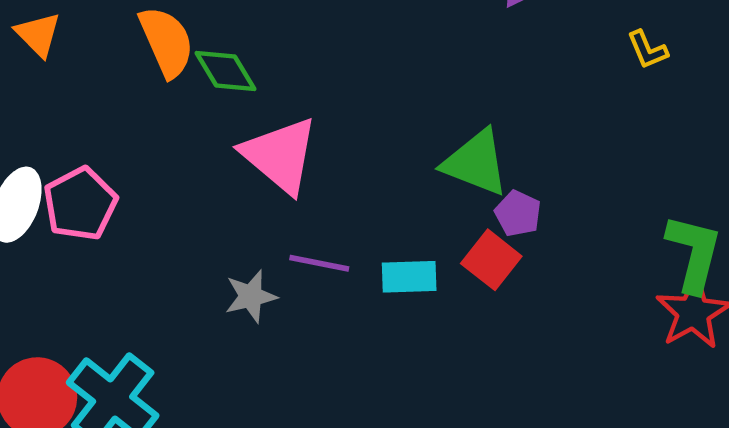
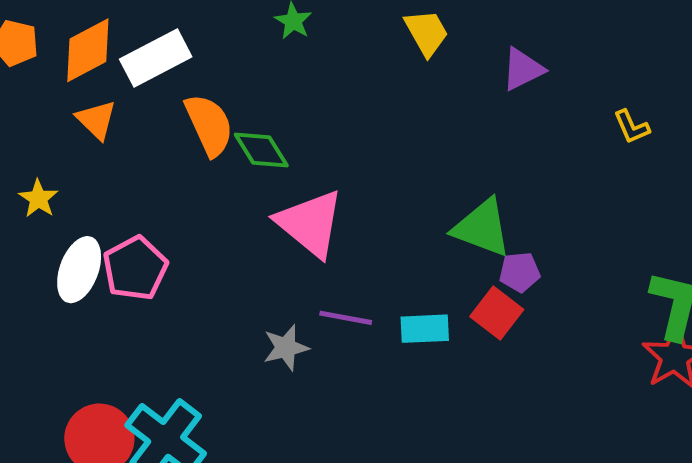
purple pentagon: (518, 214) -> (520, 272), turned -30

